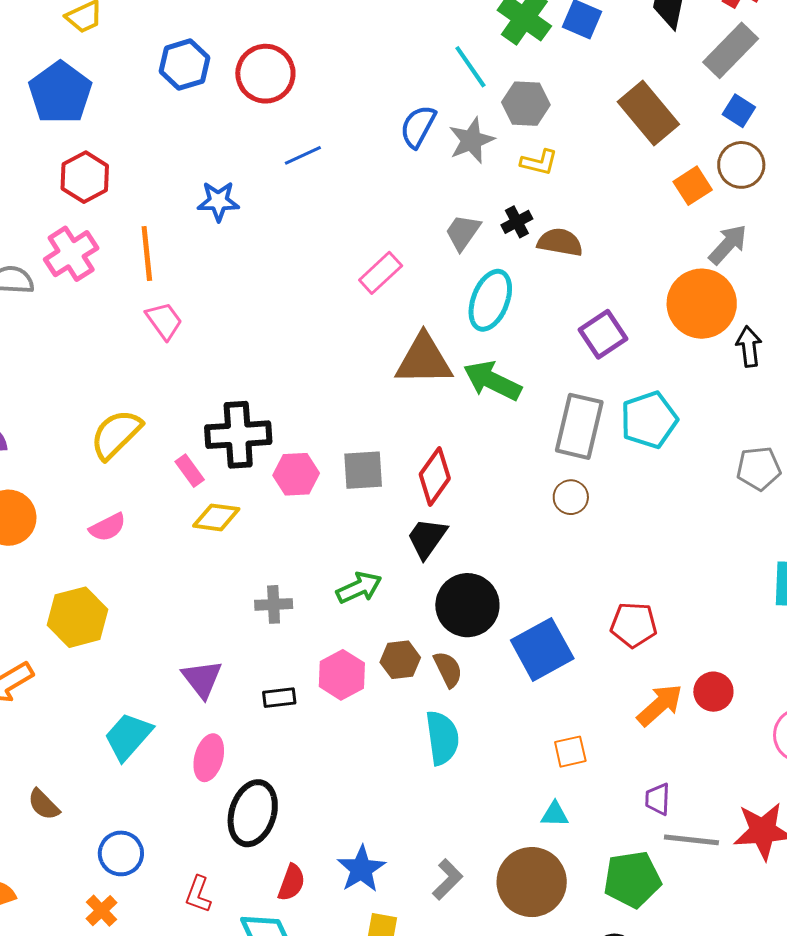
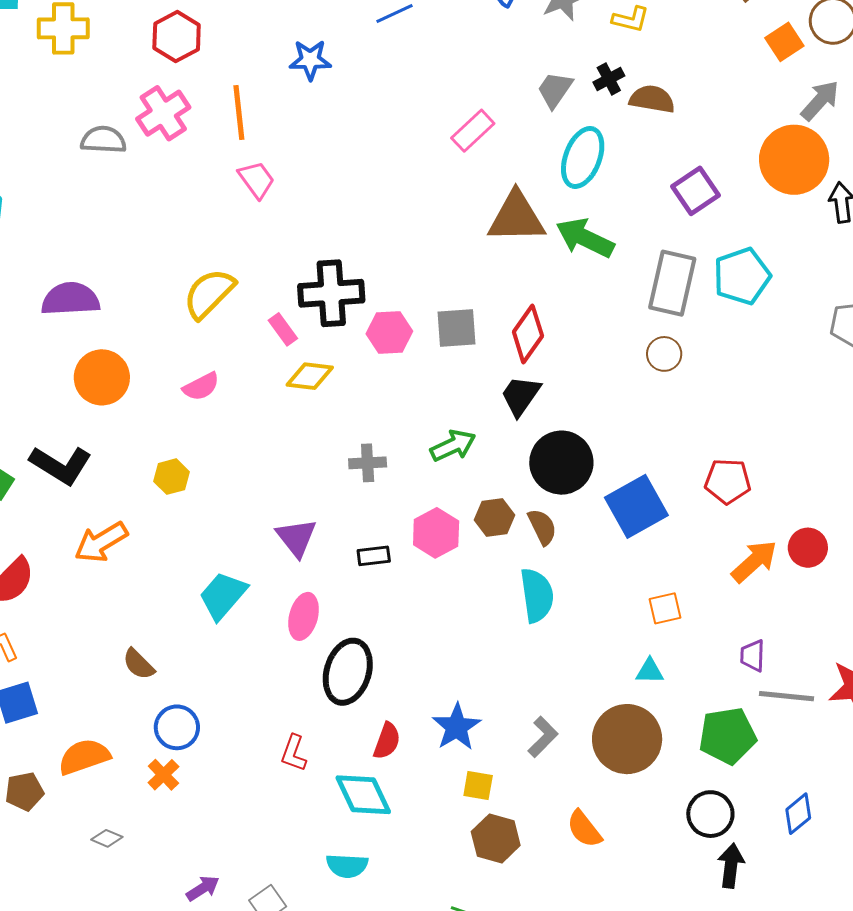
yellow hexagon: (77, 617) -> (171, 477), size x0.6
blue circle: (121, 853) -> (177, 727), moved
orange cross: (102, 911) -> (163, 775), moved

